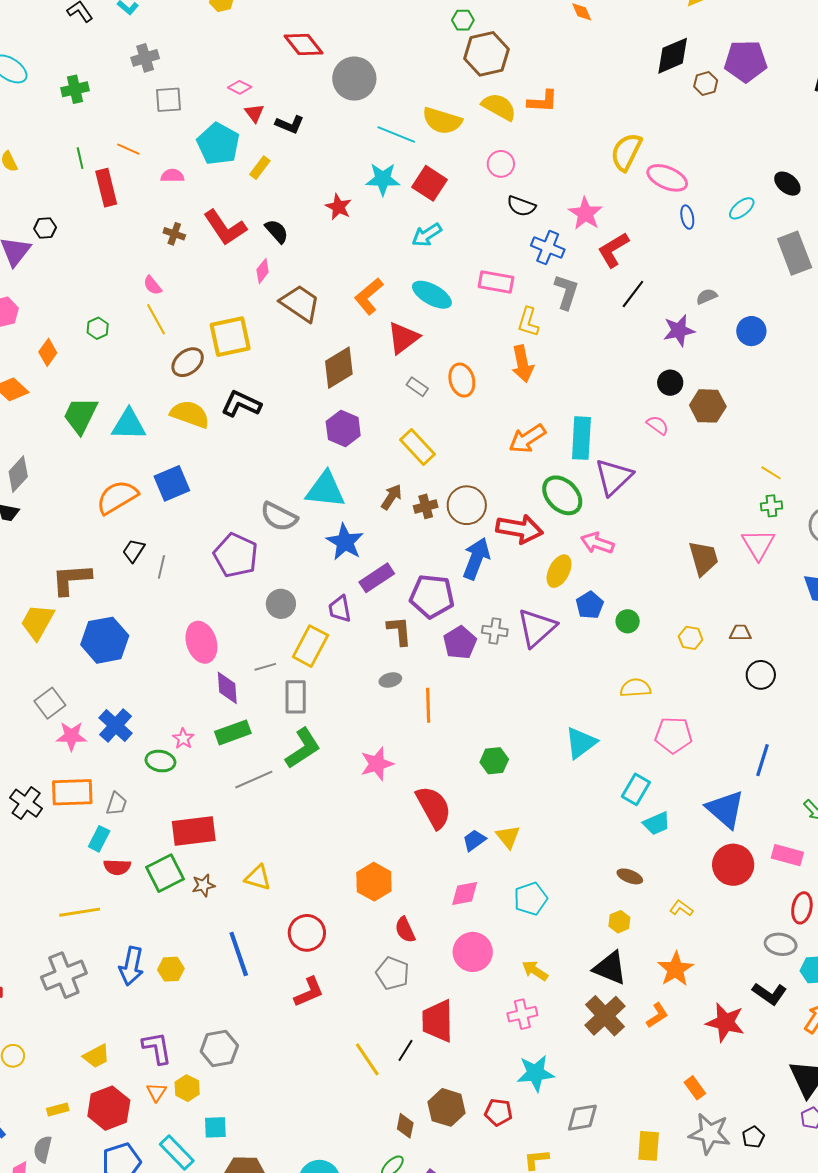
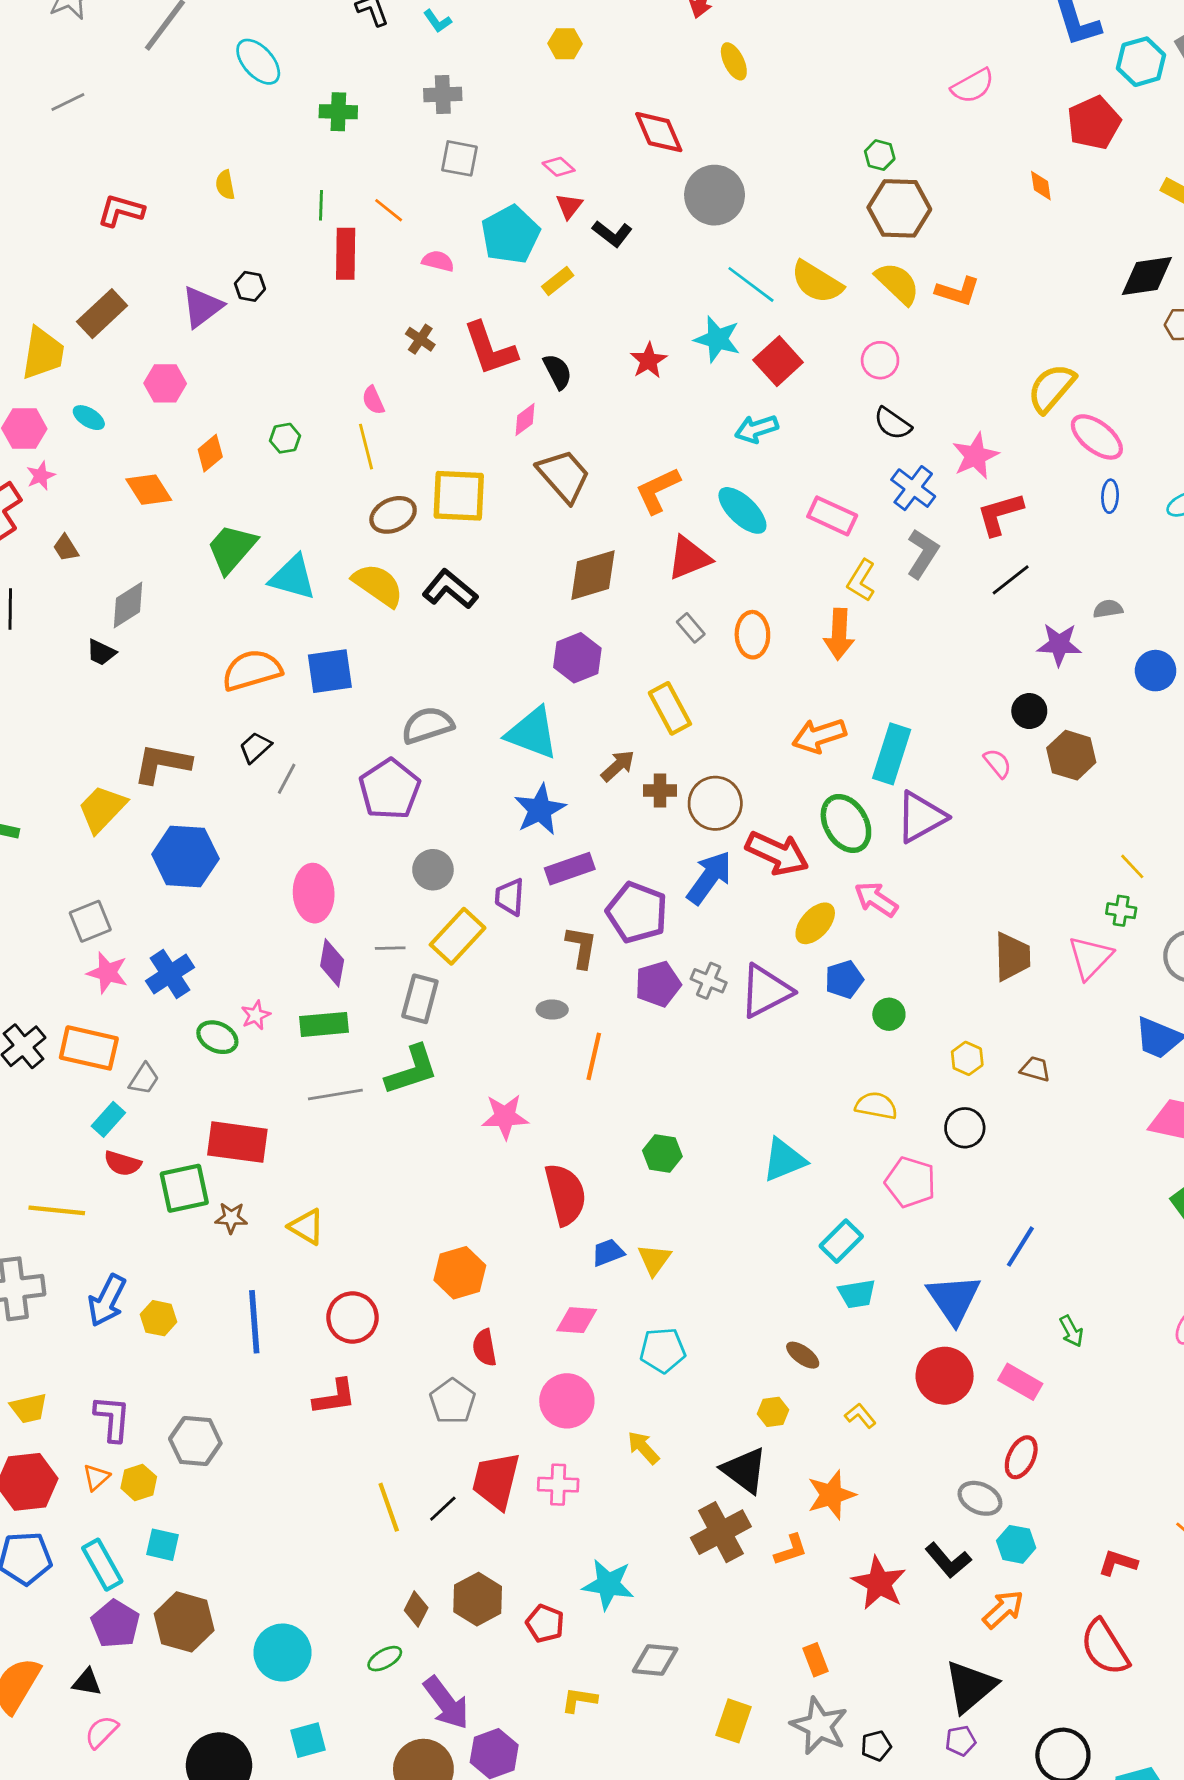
gray semicircle: (279, 517) -> (427, 725), moved, turned 120
black circle: (761, 675) -> (965, 1128), moved
pink cross: (522, 1014) -> (558, 1485), moved

